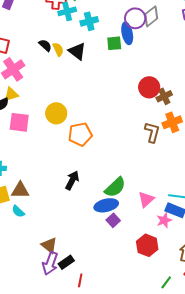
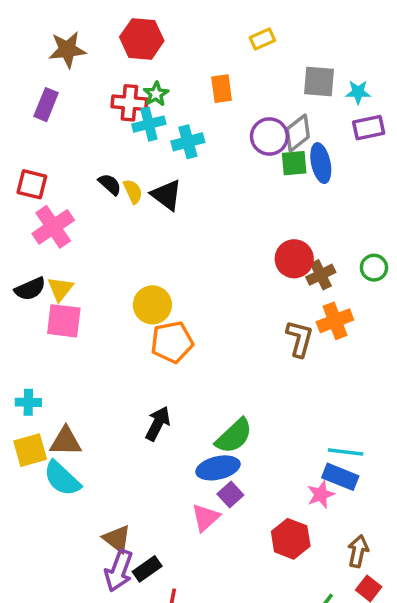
blue ellipse: (127, 33) -> (321, 163), moved
green square: (114, 43) -> (294, 163), moved
yellow triangle: (11, 94) -> (60, 289), moved, turned -35
yellow circle: (56, 113) -> (152, 305), moved
pink triangle: (146, 199) -> (206, 518), moved
cyan semicircle: (18, 211) -> (62, 479), size x1.6

